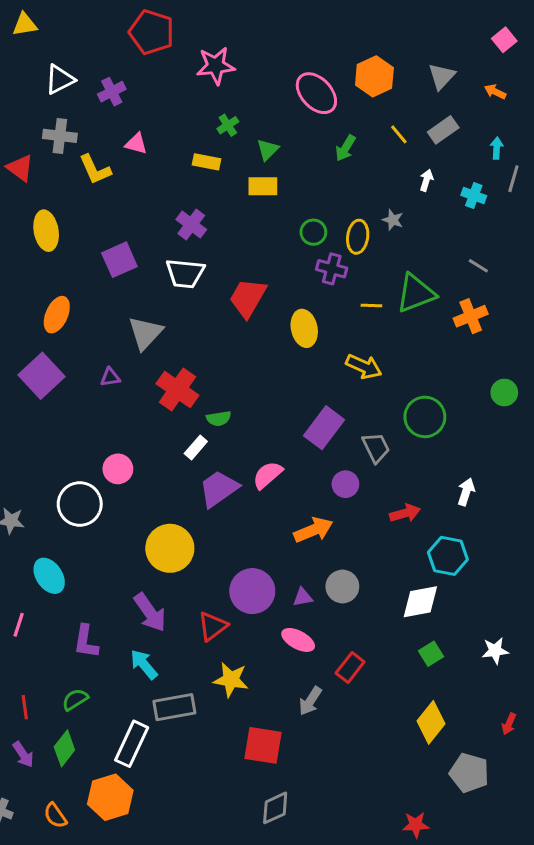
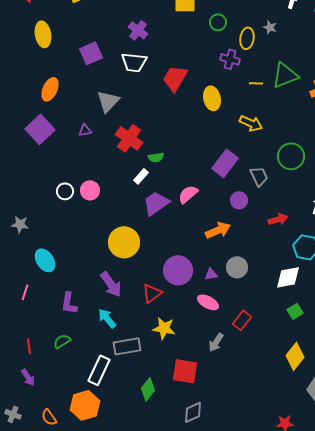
green circle: (313, 232) -> (218, 22), moved
white circle: (80, 504) -> (65, 191), moved, size x0.6
green diamond: (64, 748) -> (148, 389), moved

